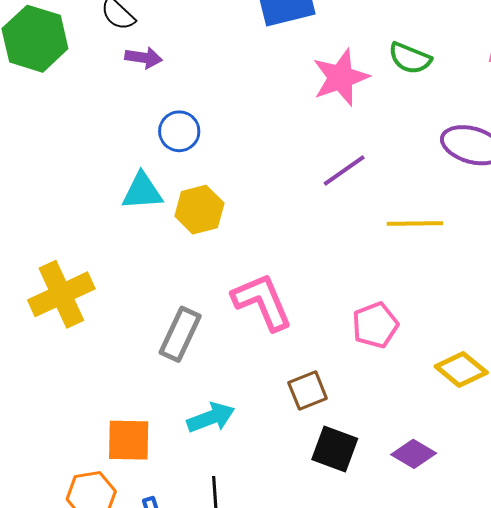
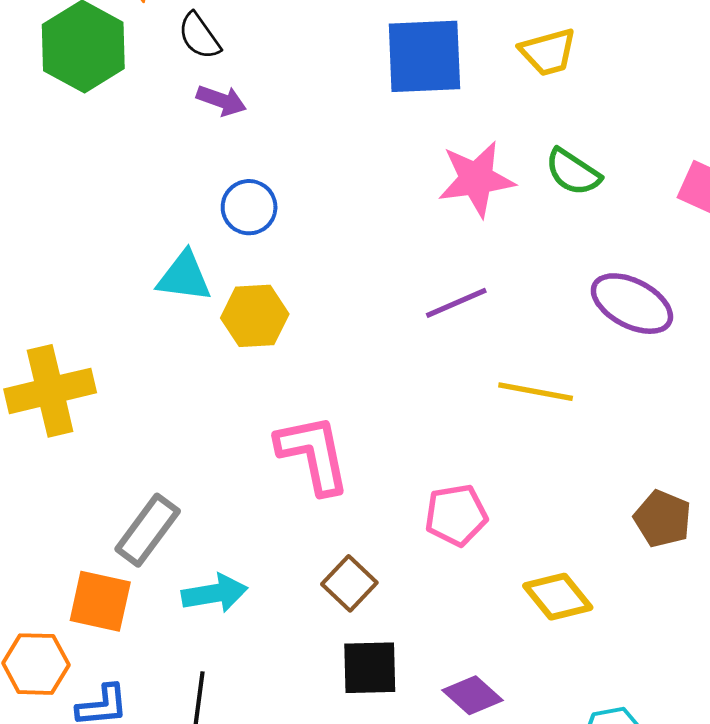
gray rectangle: (180, 334) -> (148, 530), moved
brown square: (308, 390) -> (349, 583), turned -36
black square: (335, 449) -> (370, 668), turned -33

